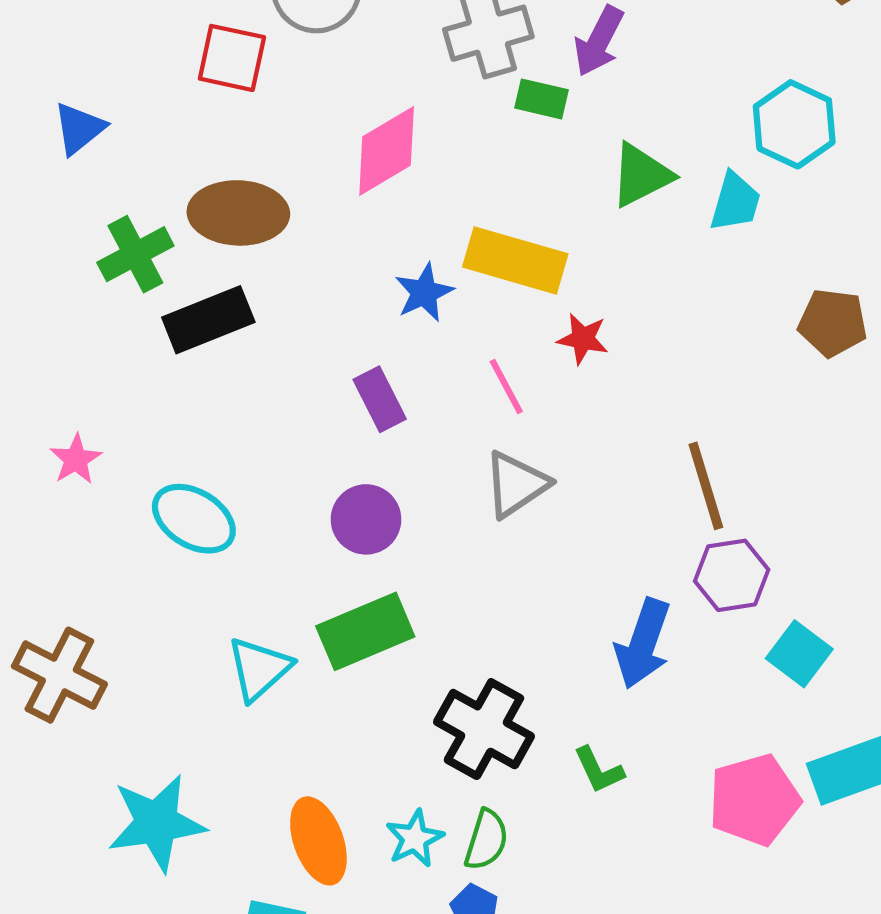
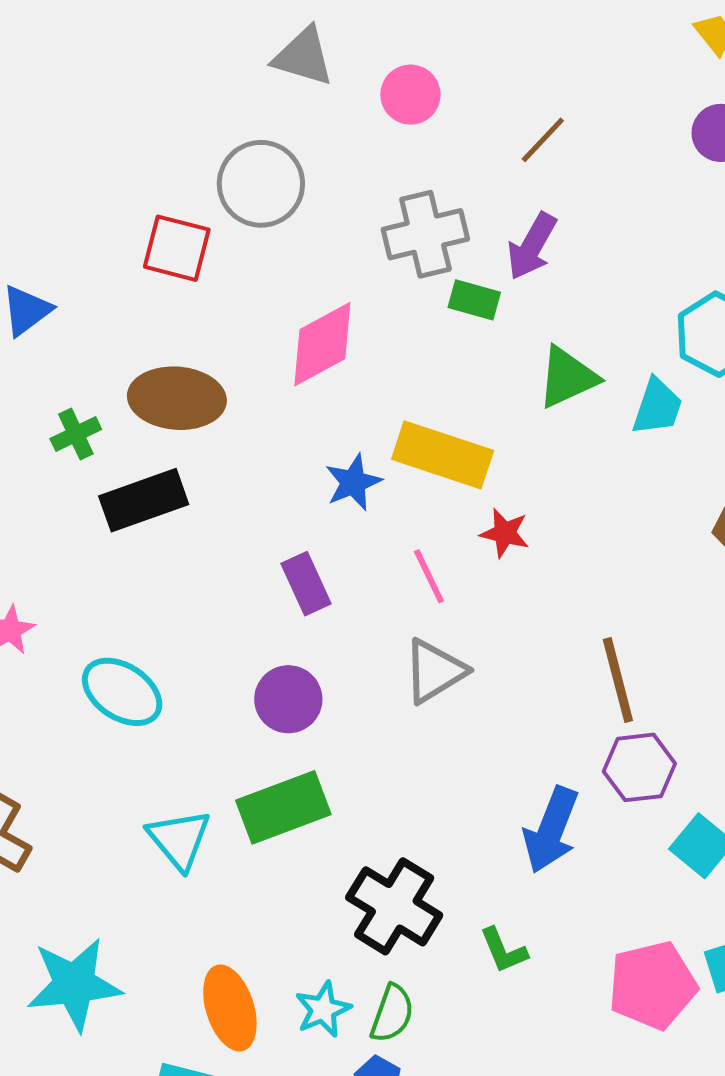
green cross: (135, 254) -> (76, 434), size x0.7
cyan triangle: (259, 669) -> (179, 839), turned -30

